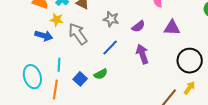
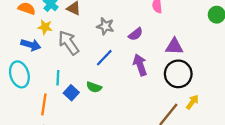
purple triangle: (172, 28) -> (174, 46), moved
black circle: (190, 61) -> (178, 74), moved
cyan line: (59, 65) -> (58, 78), moved
green semicircle: (101, 74) -> (94, 87), turned 48
cyan ellipse: (32, 77) -> (19, 74), moved

